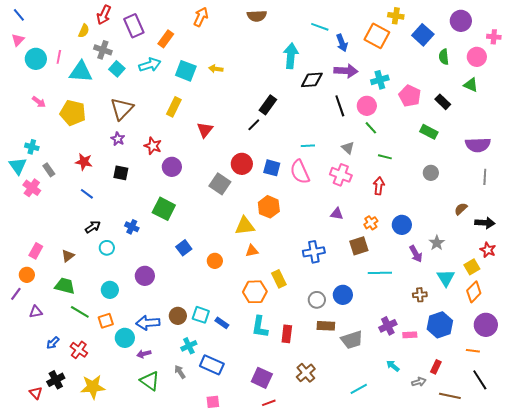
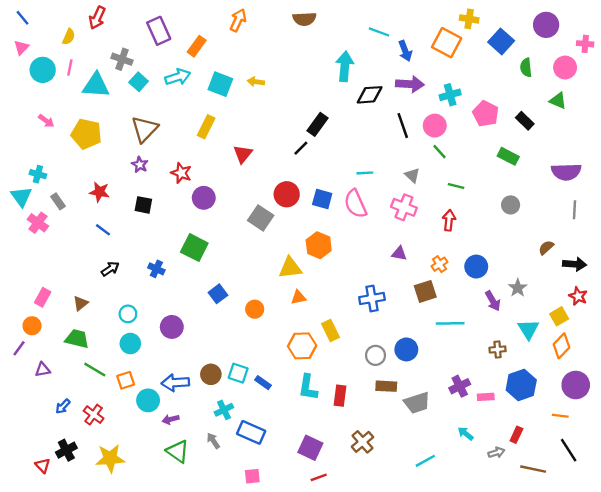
red arrow: (104, 15) -> (97, 18), moved
yellow semicircle: (84, 31) -> (69, 37), moved
cyan circle: (107, 248) -> (128, 314), moved

